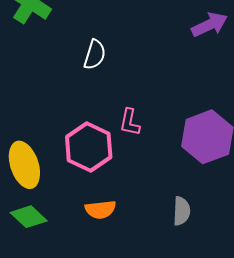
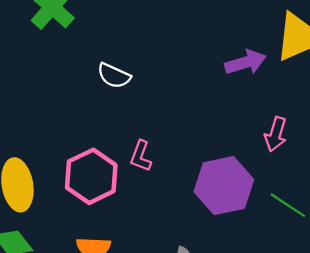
white semicircle: (95, 55) -> (114, 76), turned 88

